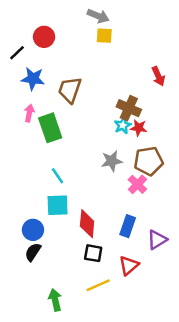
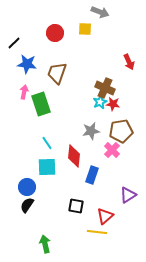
gray arrow: (98, 16) -> (100, 12), moved
red circle: (44, 37) -> (55, 33), moved
red diamond: (87, 224) -> (74, 156), moved
blue rectangle: (128, 226) -> (92, 175), moved
yellow line: (98, 285) -> (97, 232), moved, turned 30

